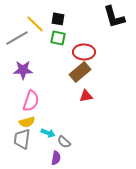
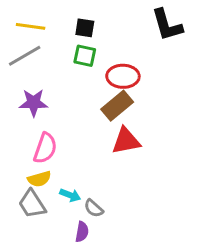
yellow line: (35, 24) -> (31, 26), moved, turned -36
red triangle: (86, 96) -> (126, 141), size x1.5
gray trapezoid: (22, 139) -> (32, 204), turned -40

